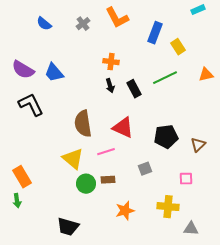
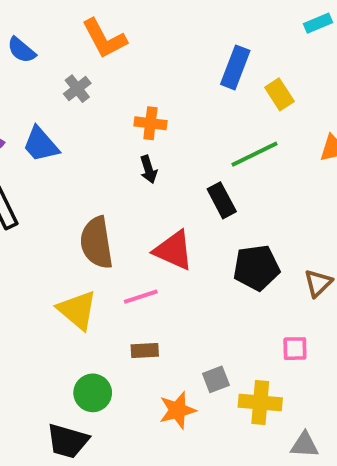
orange L-shape: (117, 18) -> (104, 39), moved
gray cross: (83, 24) -> (77, 89), moved
black rectangle: (134, 89) -> (222, 200), moved
gray square: (145, 169) -> (216, 379), moved
green circle: (86, 184) -> (93, 393), moved

